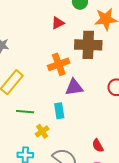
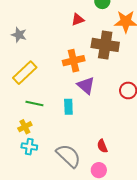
purple triangle: (74, 87) -> (86, 85), turned 42
yellow cross: (42, 131) -> (25, 127), moved

